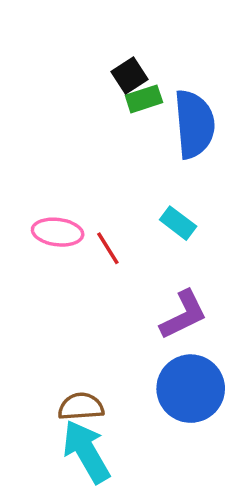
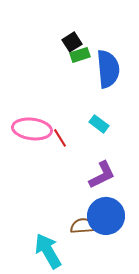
pink ellipse: (58, 232) -> (32, 129), size x1.4
brown semicircle: (81, 407) -> (83, 226), moved

